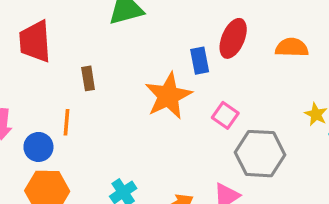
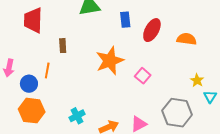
blue rectangle: (200, 61) -> (125, 20), moved
gray hexagon: (260, 154) -> (177, 113), moved

